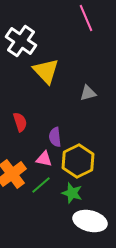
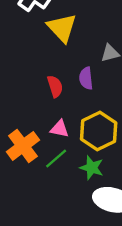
red semicircle: (20, 122) -> (55, 86), moved
purple semicircle: (55, 137) -> (86, 78), moved

